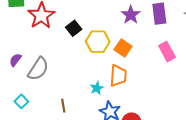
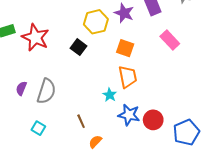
black square: (74, 28) -> (79, 47), moved
yellow hexagon: (98, 42) -> (96, 22), moved

